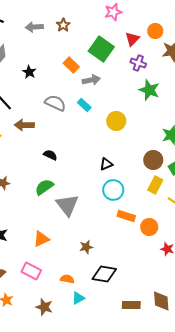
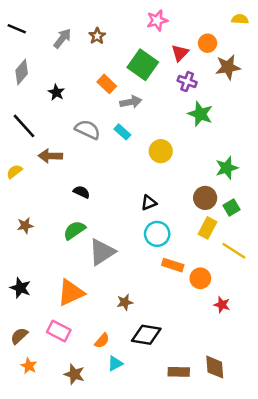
gray arrow: (34, 27) -> (62, 38), turned 132
gray triangle: (67, 205) -> (102, 252), turned 35
orange triangle: (41, 239) -> (71, 293), size x1.4
orange semicircle: (67, 279) -> (102, 341), turned 120

